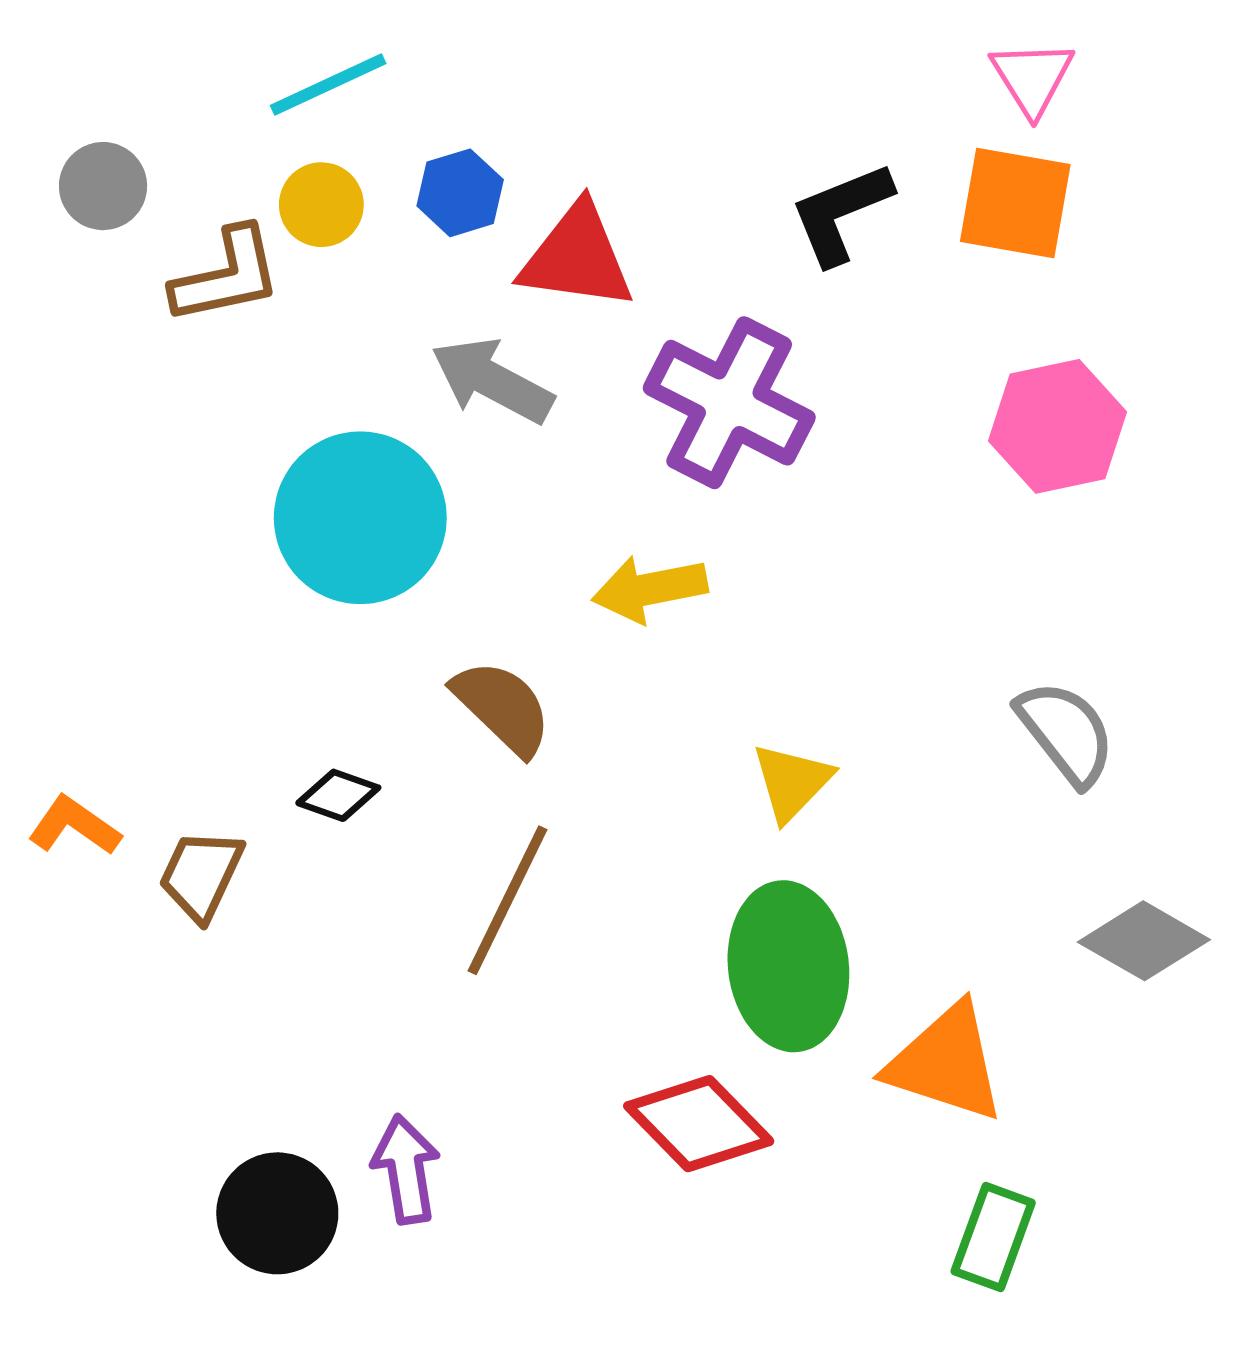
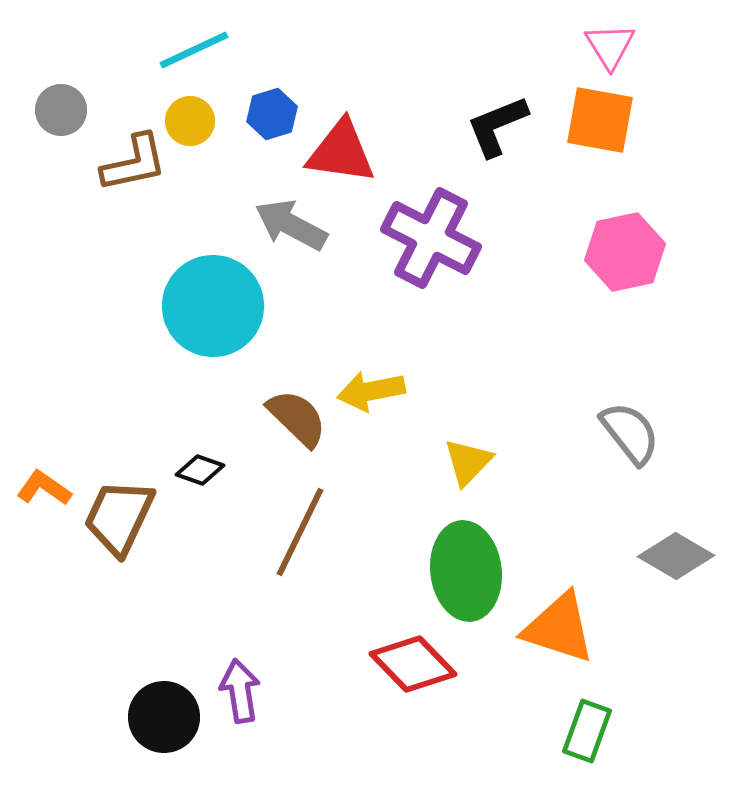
yellow arrow: (650, 589) -> (371, 391), moved
brown trapezoid: (201, 875) -> (119, 517), size x1.4

